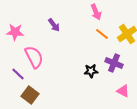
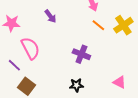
purple cross: (114, 63) -> (81, 54), moved
black star: (91, 71) -> (76, 85), moved

